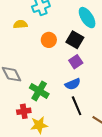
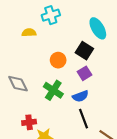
orange circle: (49, 40) -> (58, 60), moved
green cross: (39, 91) -> (53, 90), moved

